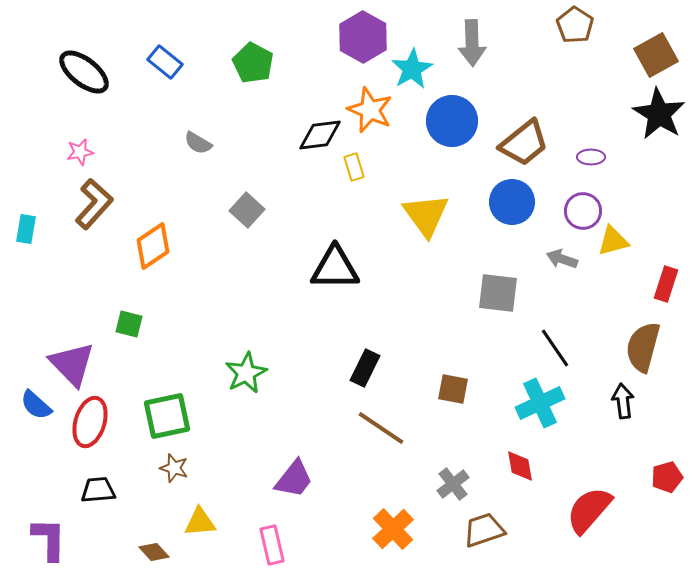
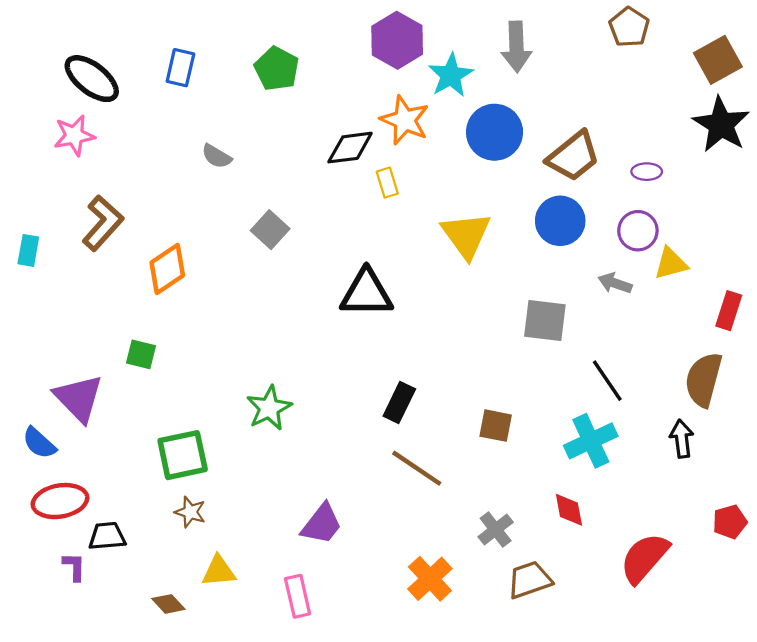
blue rectangle: (165, 62) -> (180, 68), turned 64
pink star: (80, 152) -> (74, 135), moved, size x1.4
red ellipse: (90, 422) -> (60, 501), moved, turned 63
purple L-shape: (49, 539) -> (74, 567), moved, size x0.6

